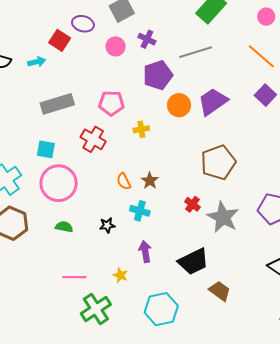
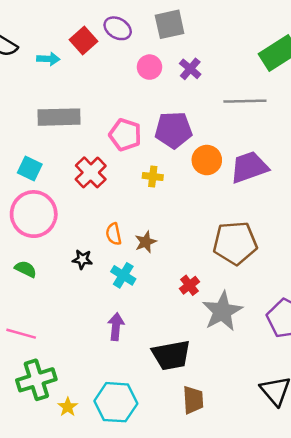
purple pentagon: (158, 75) -> (173, 130), moved
black star: (107, 225) -> (82, 259), moved
yellow star: (120, 275) -> (68, 407), moved
brown trapezoid: (220, 291) -> (193, 400), turned 35

